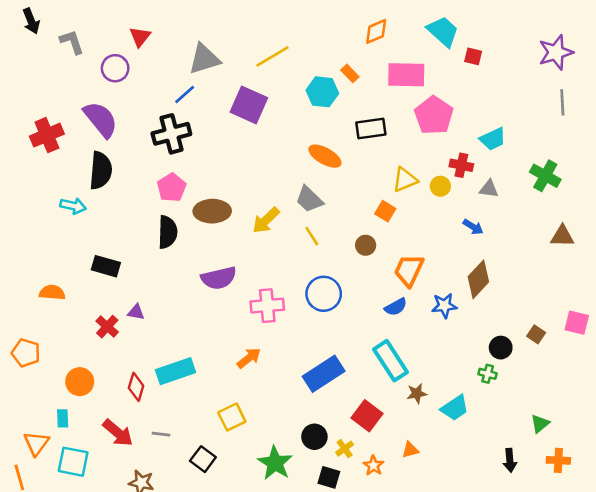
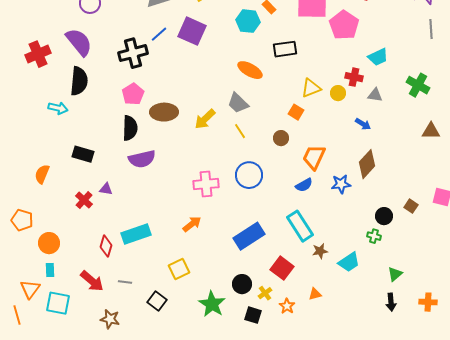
blue line: (185, 94) -> (159, 34), moved
pink pentagon: (434, 115) -> (344, 25), moved
purple semicircle: (219, 278) -> (142, 159), moved
orange semicircle: (52, 292) -> (42, 174), turned -72
orange circle: (80, 382) -> (49, 243), moved
green triangle: (540, 424) -> (395, 274), moved

